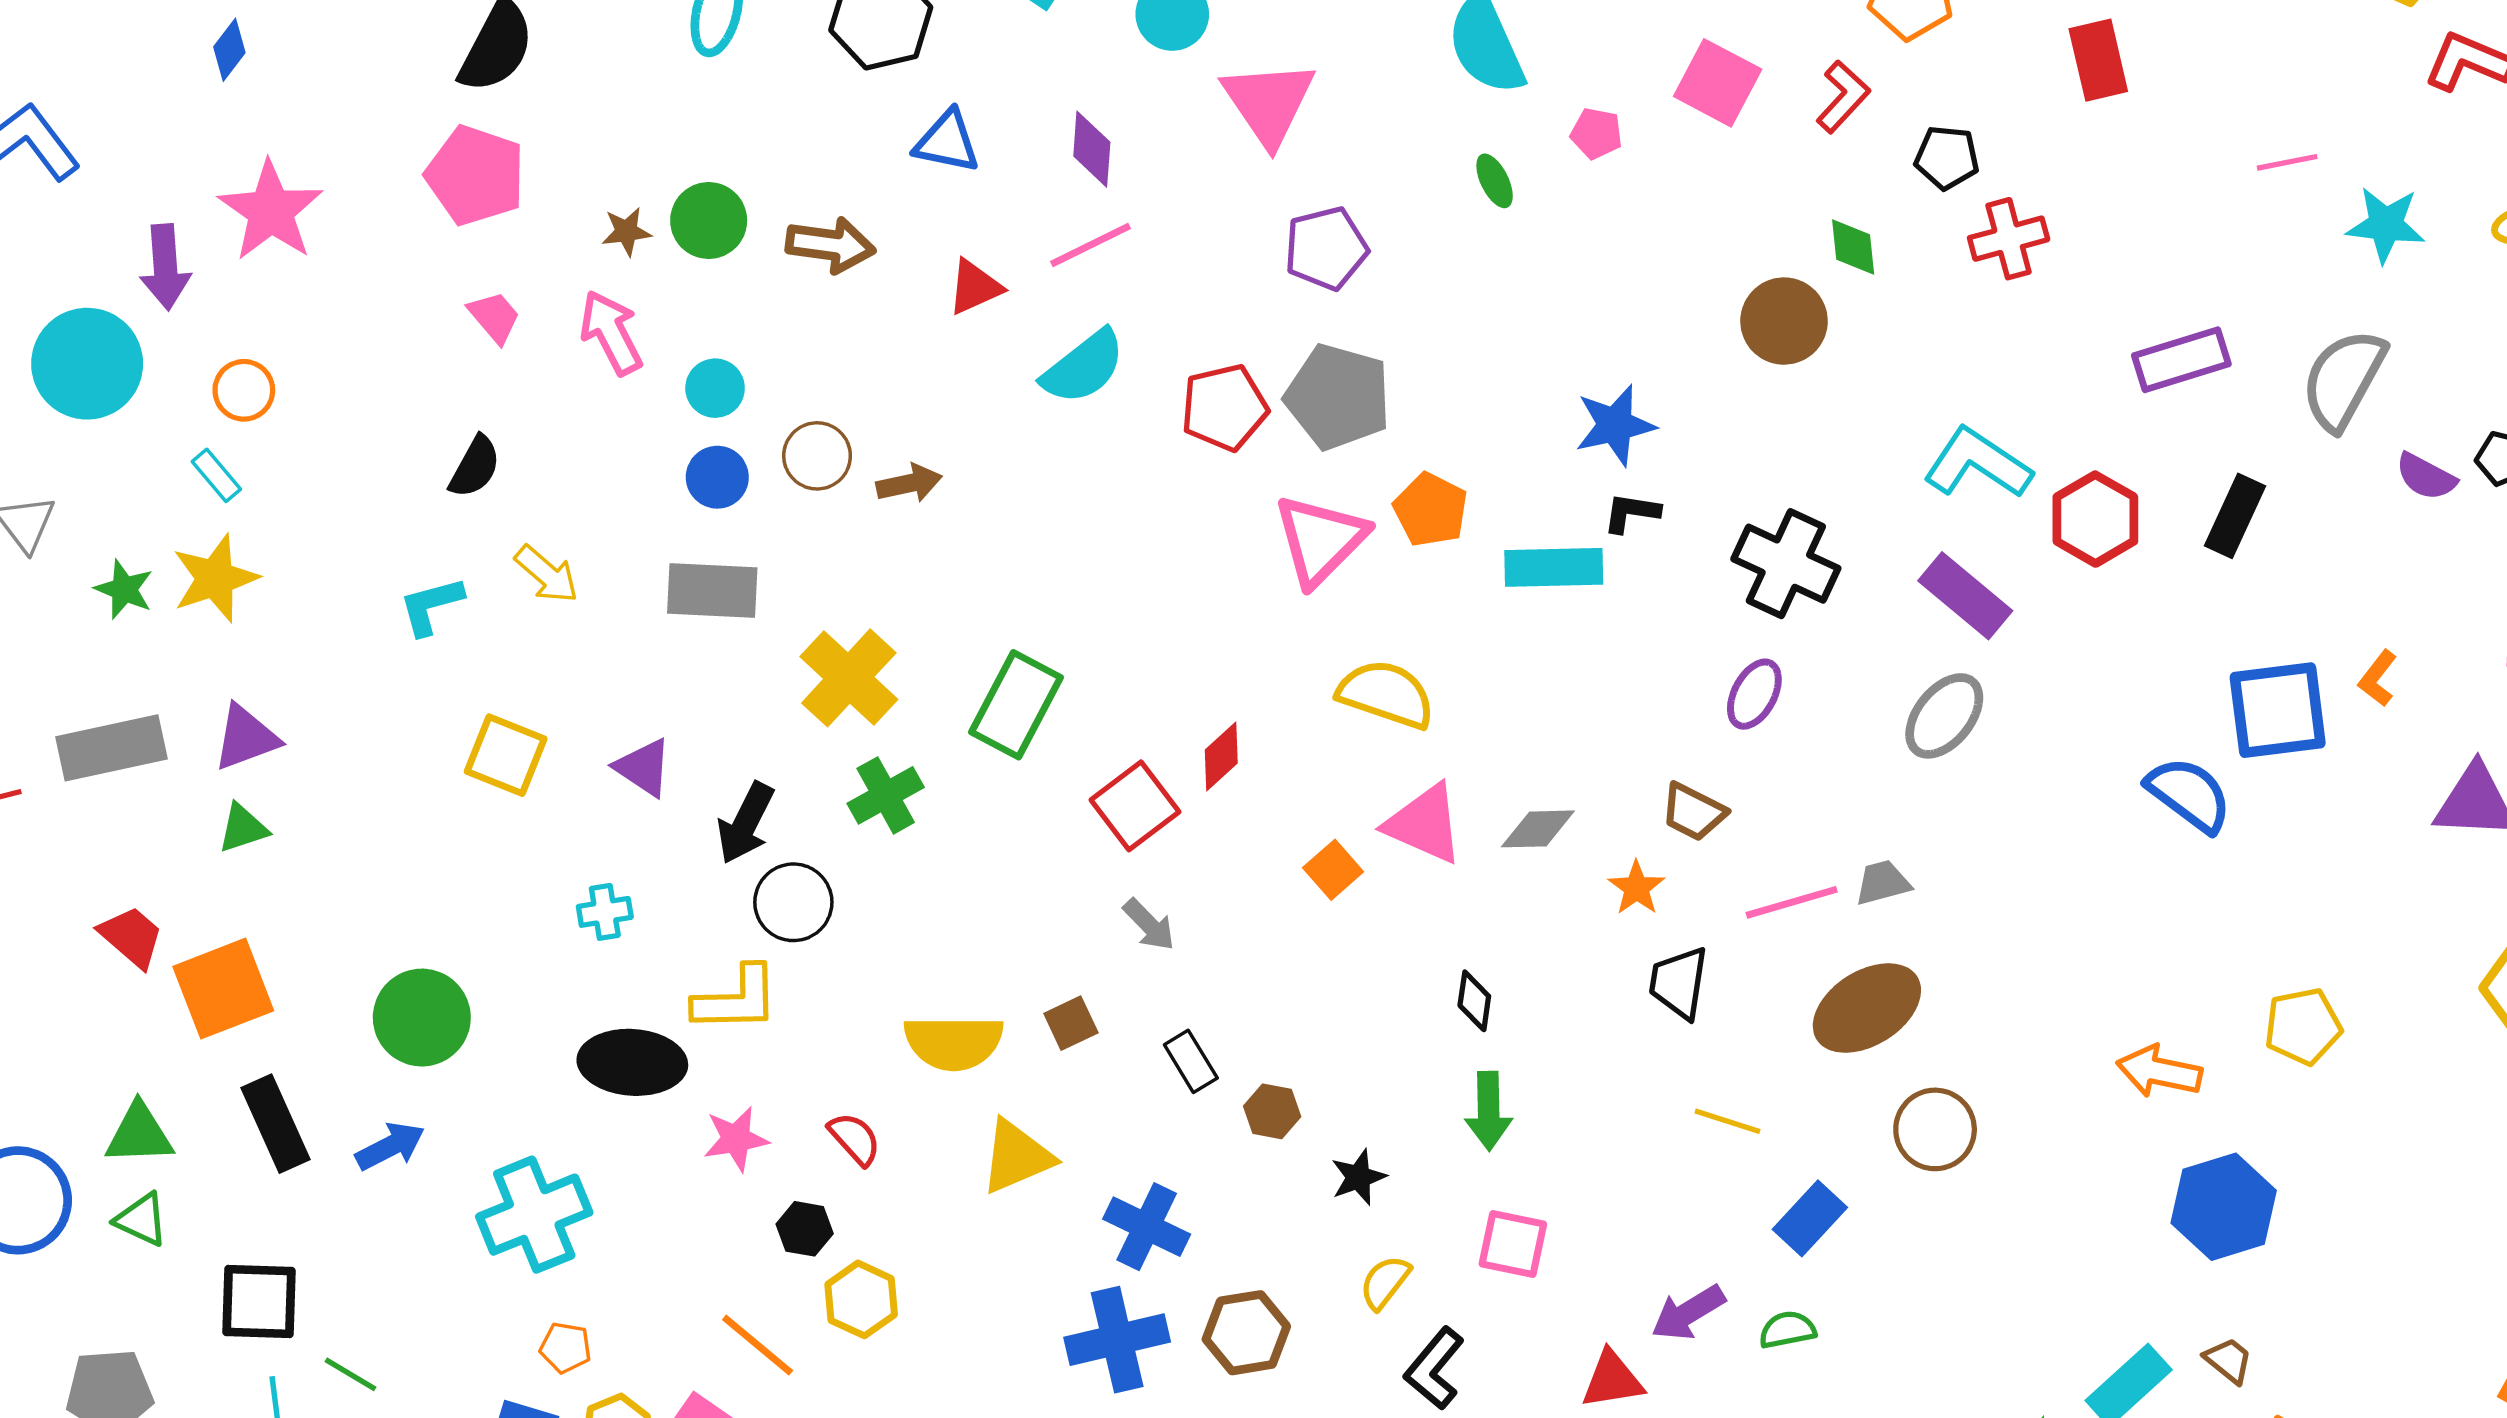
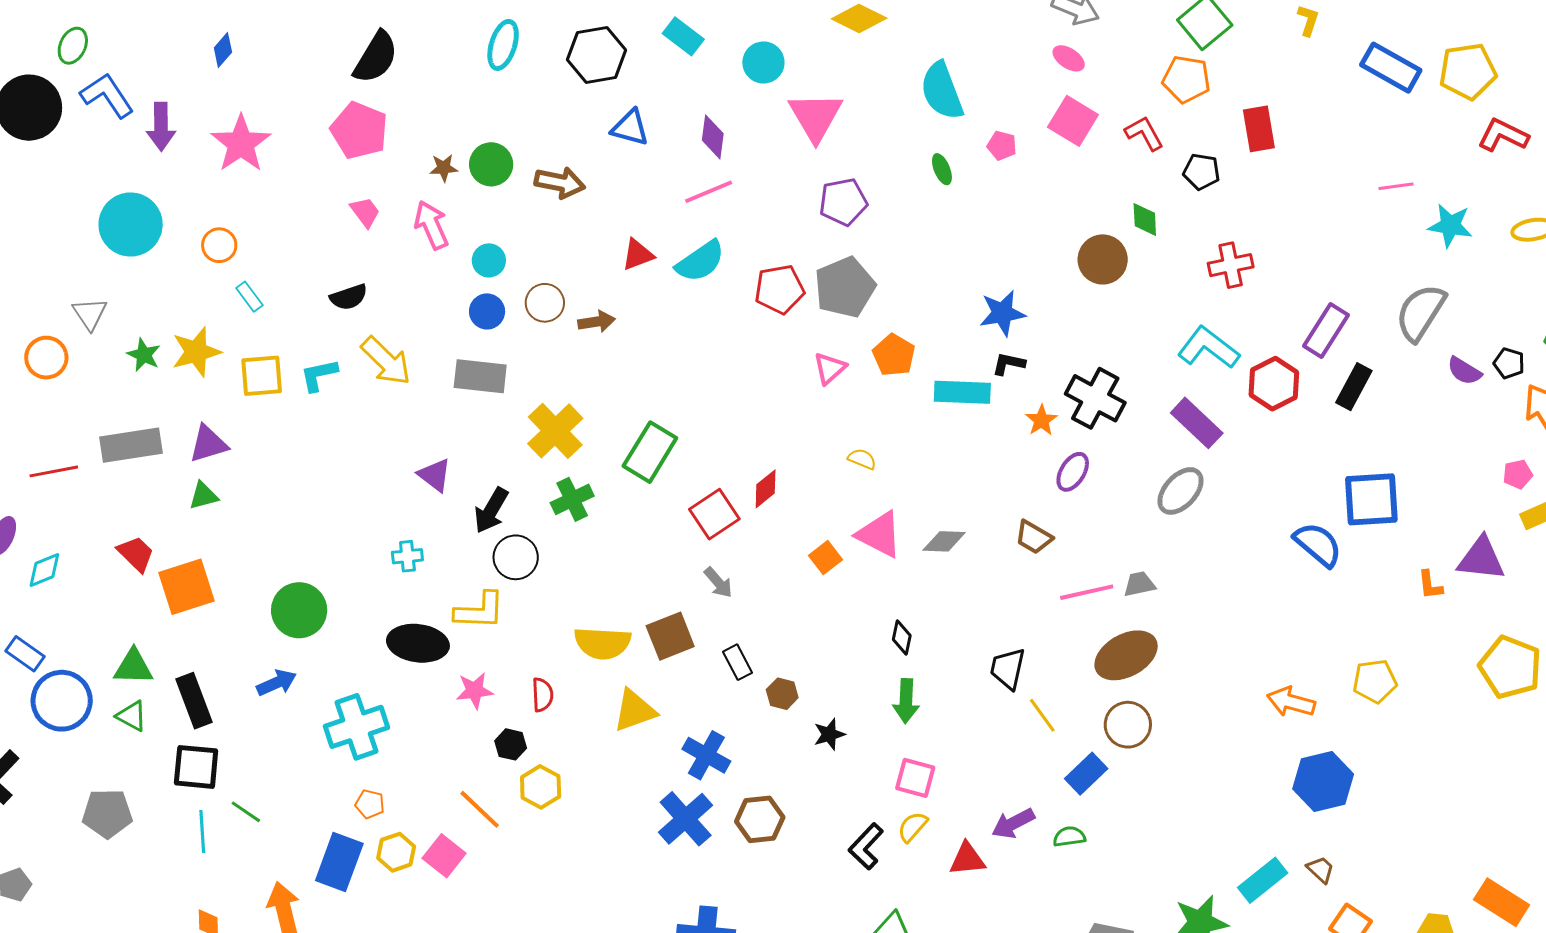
red rectangle: (2098, 60) -> (1259, 129), moved
red L-shape: (1843, 97) -> (1144, 133), turned -75
red cross: (2009, 239) -> (1231, 265), moved
purple arrow: (165, 267) -> (161, 127), moved
red triangle: (975, 287) -> (638, 255), moved
purple rectangle: (2181, 360) -> (1326, 330), moved, turned -44
gray pentagon: (1338, 397) -> (845, 287), turned 30
black semicircle: (475, 467) -> (349, 297), turned 39
cyan rectangle: (216, 475) -> (249, 297), moved
pink triangle: (1320, 540) -> (830, 368), size x0.6
yellow arrow: (547, 574) -> (386, 361), size x1.4
orange L-shape: (2378, 678) -> (1430, 585), moved, turned -48
yellow semicircle: (1386, 694) -> (862, 459), size x0.5
yellow square: (506, 755) -> (262, 376), moved, turned -30
orange star: (1636, 888) -> (1041, 420), moved
black trapezoid: (1679, 983) -> (1008, 669), moved
brown square: (1071, 1023) -> (670, 636), size x1.6
yellow line: (1727, 1121) -> (1042, 715), turned 33
black rectangle: (275, 1124) -> (194, 701), moved
brown circle: (1935, 1129) -> (1128, 725), moved
red semicircle: (855, 1139) -> (542, 695), turned 36
yellow semicircle: (1385, 1282) -> (913, 827), moved
blue cross: (1117, 1340) -> (686, 819), turned -32

